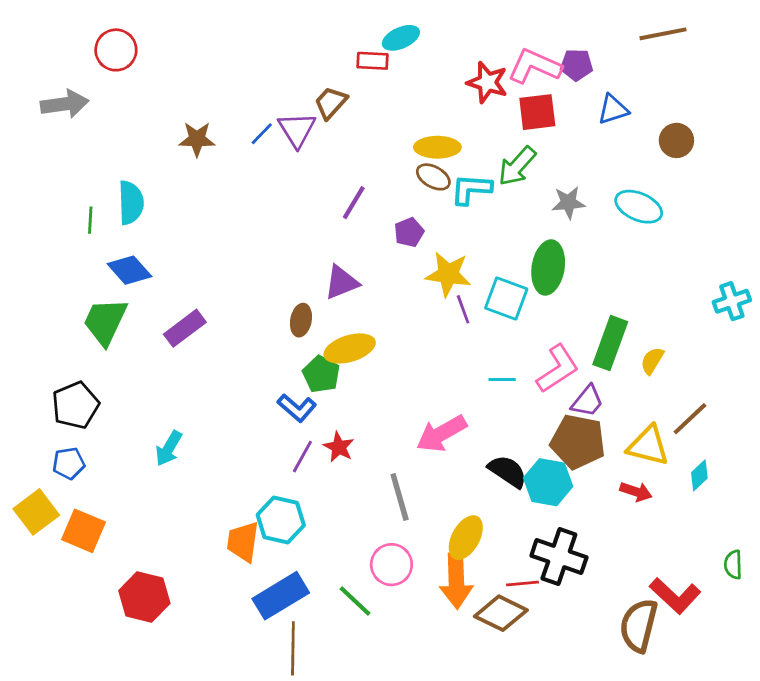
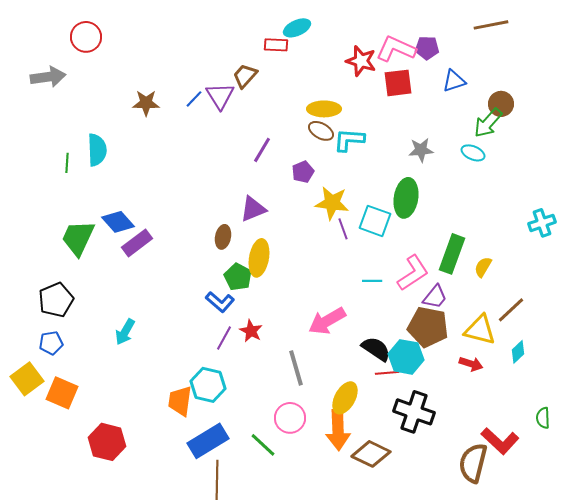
green arrow: (517, 166) -> (488, 123), moved
cyan ellipse: (639, 207) -> (473, 153), size x0.7
blue diamond: (129, 270) -> (118, 222), moved
yellow ellipse: (350, 348) -> (259, 258), turned -63
red line: (522, 584) -> (387, 373), moved

